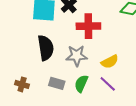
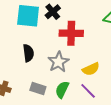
black semicircle: (46, 48) -> (28, 53), size x0.7
gray star: (77, 56) -> (58, 62), turned -30

